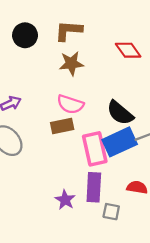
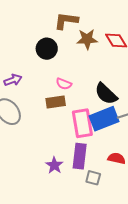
black circle: (25, 35) -> (47, 49), moved
brown star: (71, 63) -> (87, 39), moved
pink semicircle: (70, 104) -> (64, 84), size x0.7

